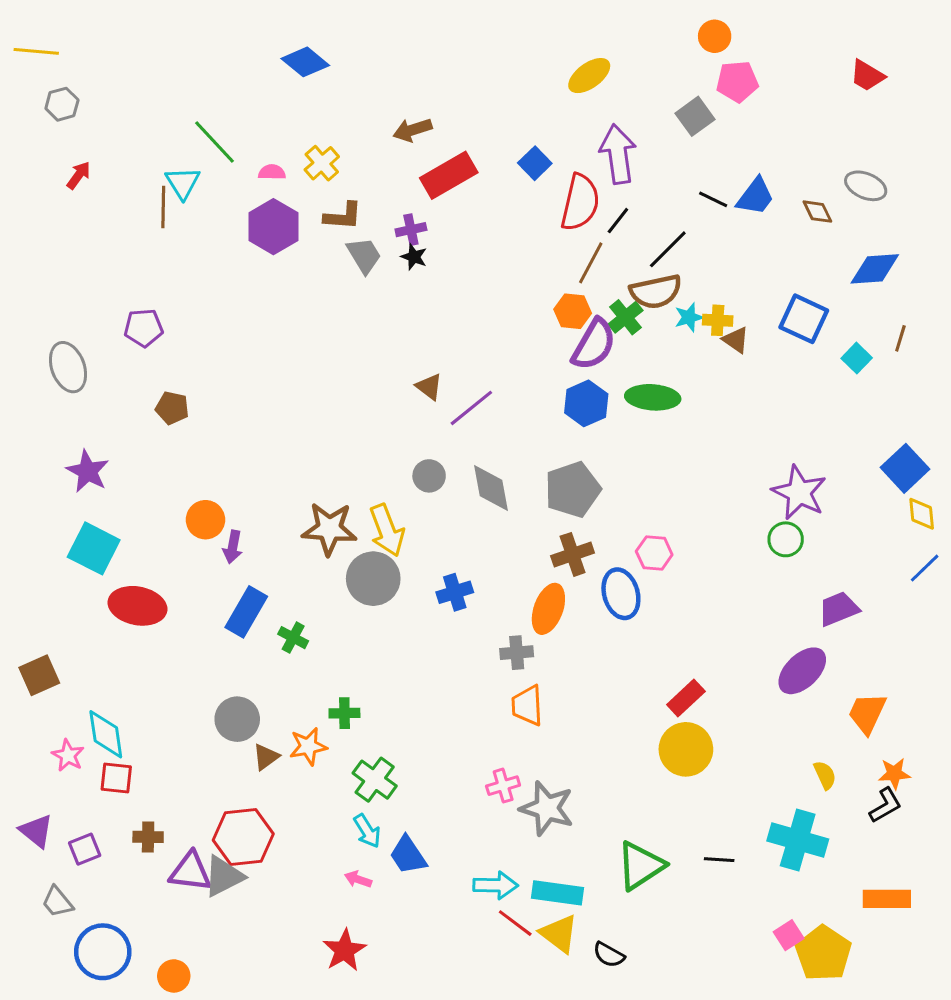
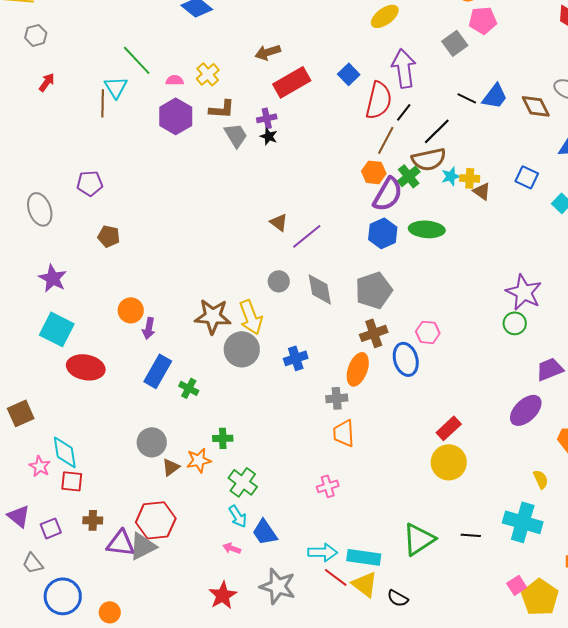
brown diamond: (817, 212) -> (536, 106), size x1.4
blue square: (804, 319) -> (527, 177), size x0.7
gray star: (547, 808) -> (278, 586), moved

